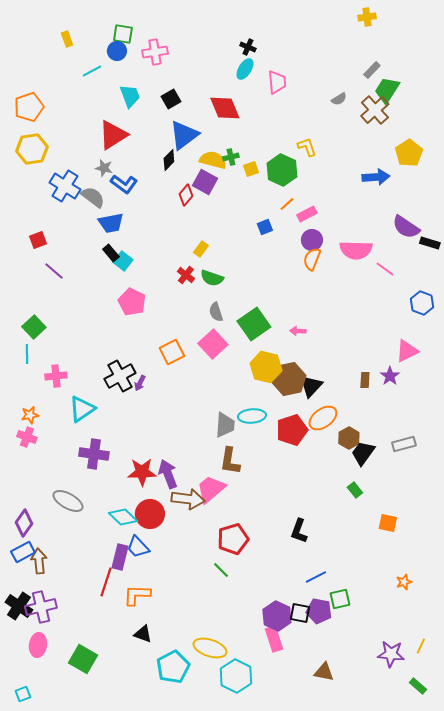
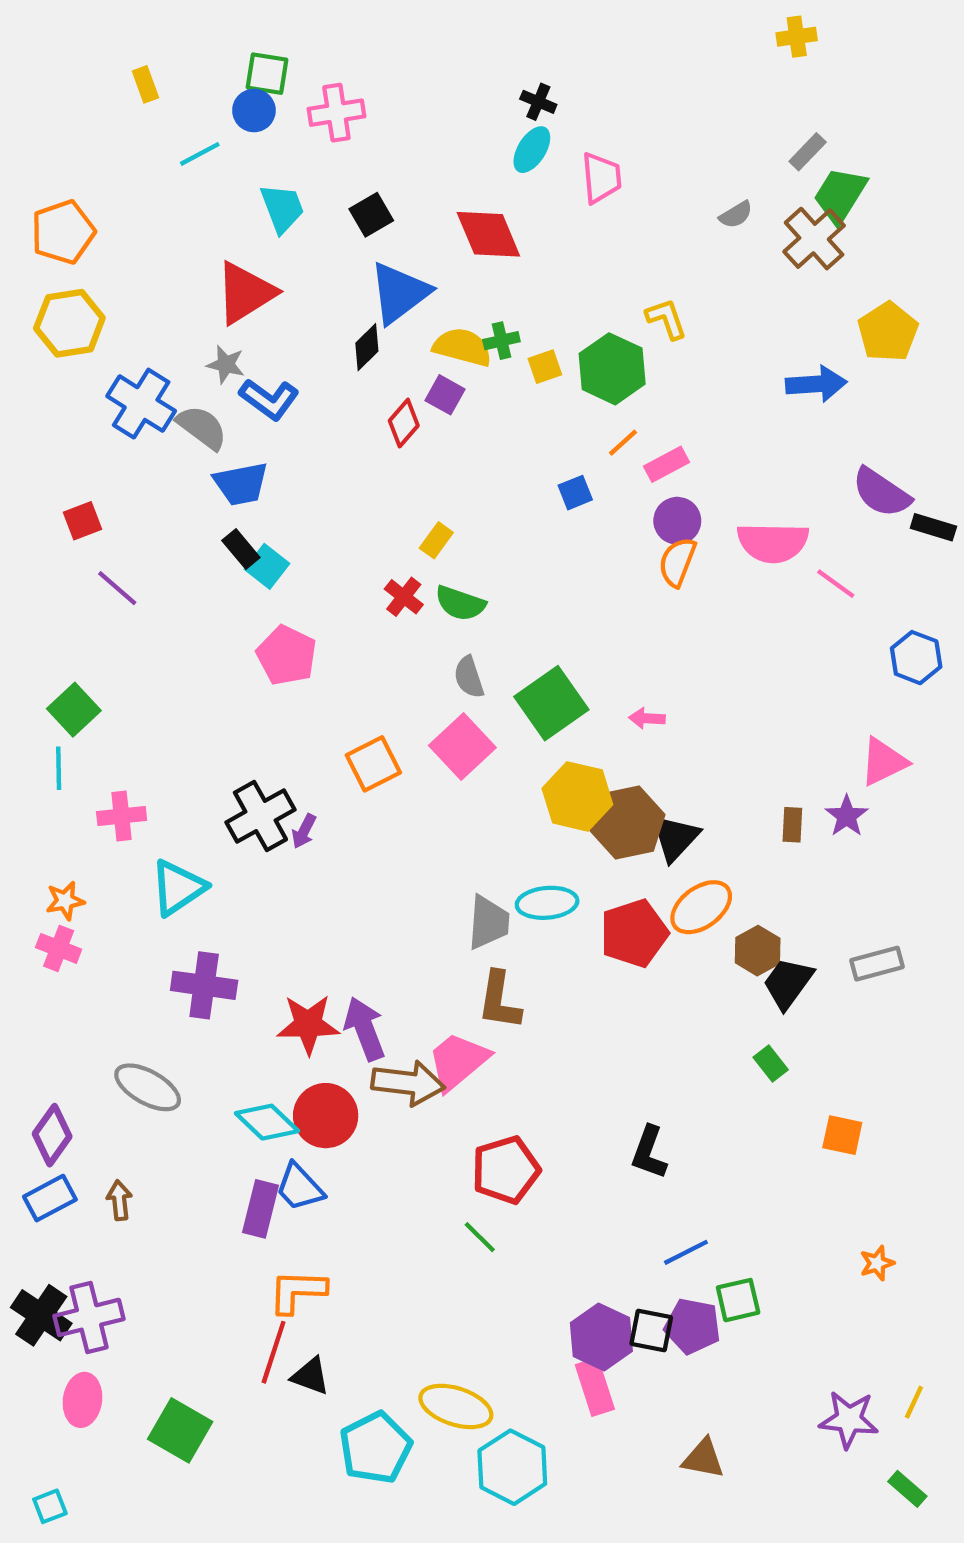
purple square: (205, 182) -> (445, 395), size x0.7
brown arrow: (39, 561) -> (119, 1200), moved, size x0.7
red line: (106, 582) -> (274, 1352), moved

